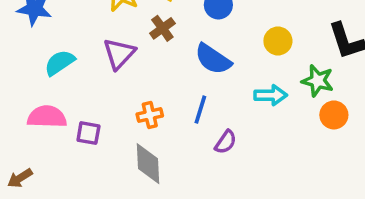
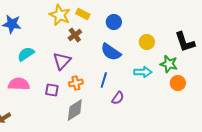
brown cross: (162, 28) -> (75, 35), moved
purple triangle: (119, 54) -> (62, 61), moved
purple square: (88, 133) -> (52, 90), moved
gray diamond: (148, 164) -> (75, 110), turned 60

